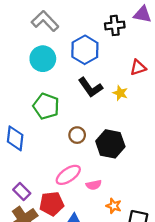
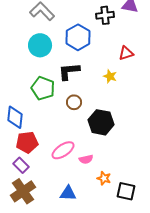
black L-shape: (90, 87) -> (69, 71), moved, turned 120
brown circle: (77, 135) -> (74, 102), moved
red pentagon: (52, 204) -> (27, 142), moved

